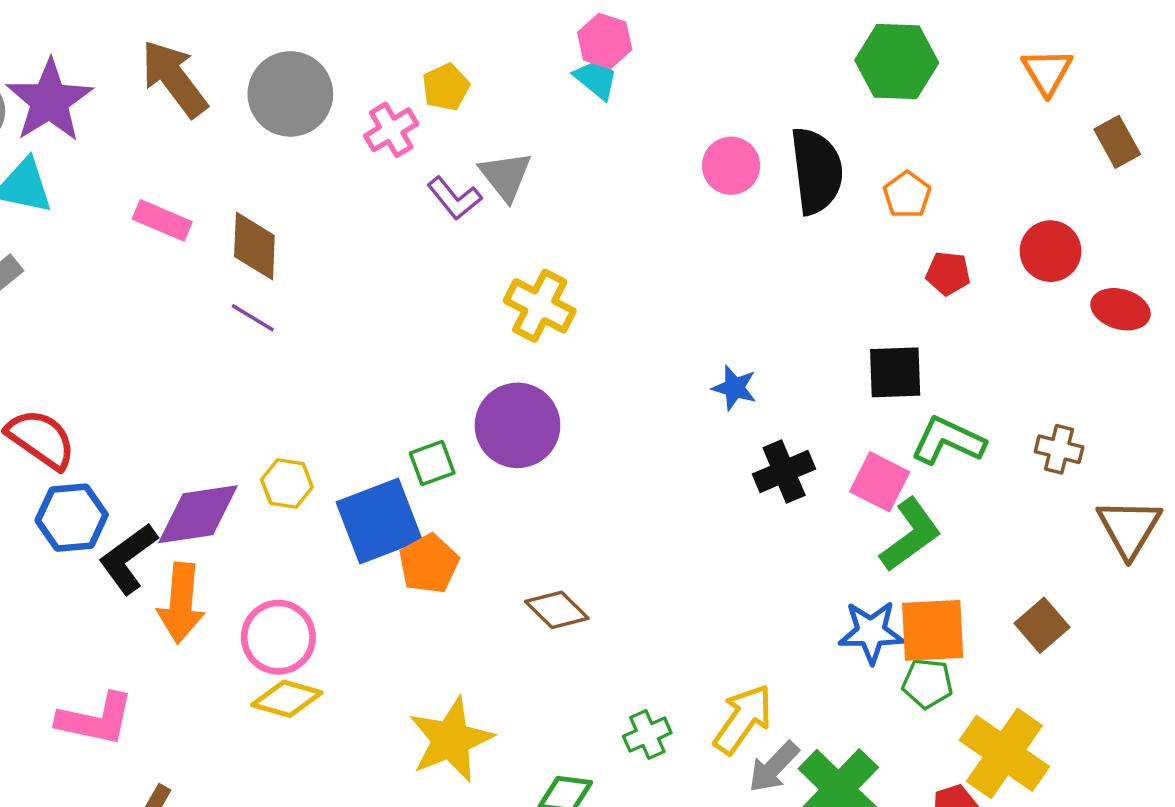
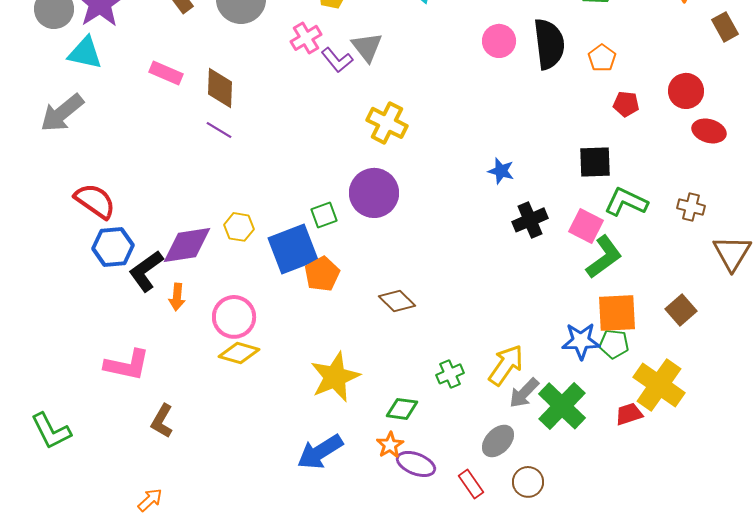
pink cross: (391, 130) -> (306, 38), moved
red ellipse: (1121, 309) -> (709, 131), moved
orange arrow: (181, 603) -> (177, 297), size x0.6
blue star: (871, 632) -> (581, 341), moved

